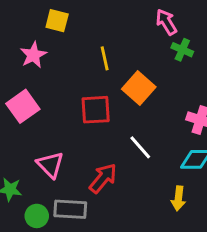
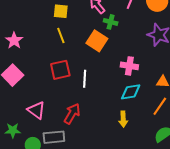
yellow square: (57, 21) -> (61, 11), moved
orange square: (139, 88) -> (97, 41), moved
white line: (140, 147) -> (85, 79), moved, turned 54

